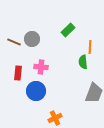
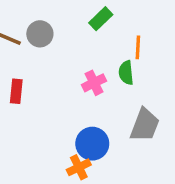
pink cross: (41, 67) -> (94, 83), moved, turned -32
blue circle: (36, 91) -> (92, 144), moved

